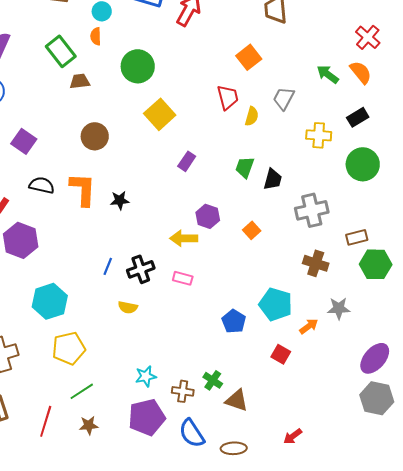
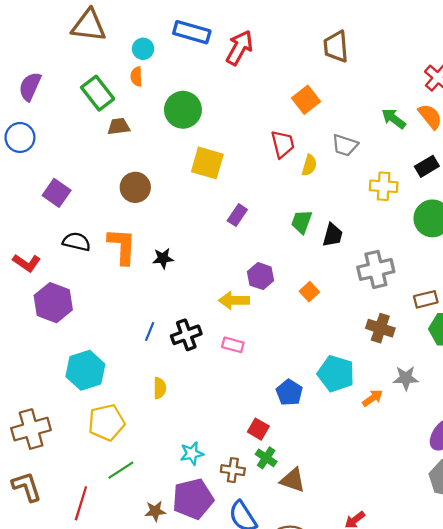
gray trapezoid: (284, 98) -> (345, 145), turned -100
yellow square: (160, 114) -> (207, 163), turned -32
yellow semicircle: (128, 307) -> (160, 388), moved, turned -102
red square: (281, 354) -> (258, 429), moved
brown star: (89, 425) -> (155, 511), moved

